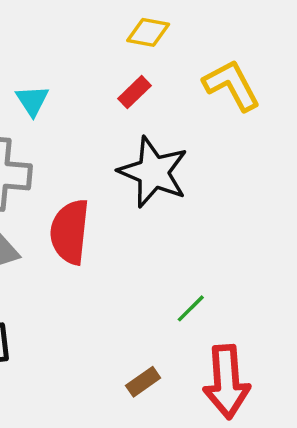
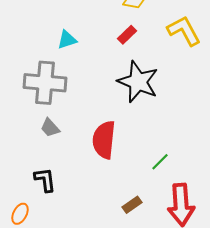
cyan triangle: (32, 101) -> (67, 40), turned 45
red semicircle: (70, 232) -> (104, 140), moved

